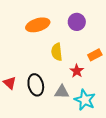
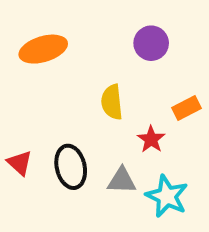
orange ellipse: (38, 25) -> (43, 49), moved

